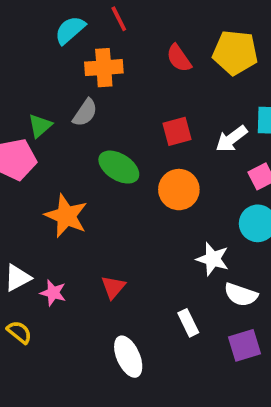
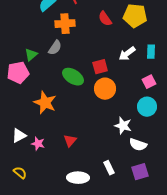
red square: (177, 131) -> (100, 67), moved
white arrow: (231, 139) -> (127, 54), moved
white rectangle: (188, 323) -> (109, 168), moved
yellow semicircle: (19, 332) -> (20, 173), moved
white ellipse: (128, 357) -> (78, 178), turned -65

